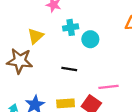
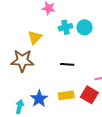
cyan circle: (90, 39) -> (84, 27), moved

